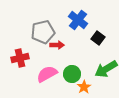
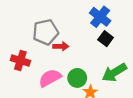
blue cross: (78, 20) -> (100, 17), moved
red cross: (20, 58) -> (20, 60), turned 30

